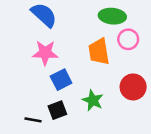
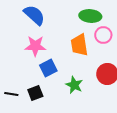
black square: (57, 110) -> (35, 93), moved
black line: (33, 120) -> (11, 94), moved

